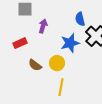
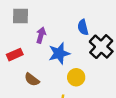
blue star: (70, 43) -> (59, 53), moved
yellow circle: (57, 63) -> (76, 77), moved

